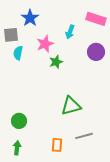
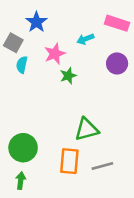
cyan arrow: (70, 32) -> (85, 39), turned 48
gray square: (11, 35) -> (13, 43), turned 35
green circle: (19, 121) -> (23, 148), size x1.5
orange rectangle: (57, 145) -> (69, 161), moved, size x1.5

